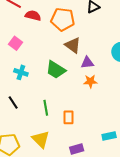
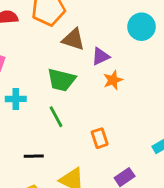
black line: (13, 103) -> (34, 156), moved, turned -40
green line: (46, 108) -> (56, 117), moved

